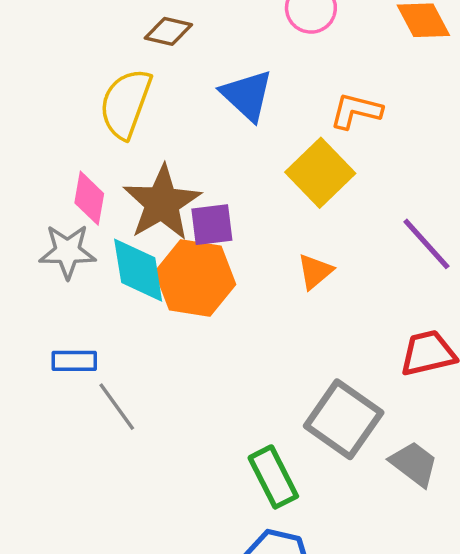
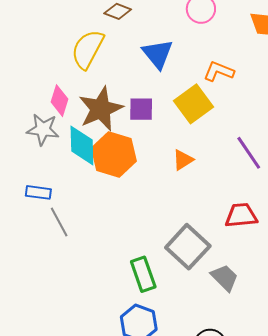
purple square: (212, 225) -> (141, 109), moved

